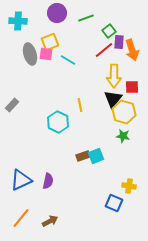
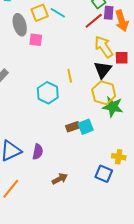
pink square: (46, 54) -> (36, 40), moved
cyan line: (68, 60) -> (58, 13), moved
yellow arrow: (114, 76) -> (104, 47), turned 145
yellow hexagon: (124, 112) -> (104, 93), moved
green star: (123, 136) -> (113, 107), size x1.5
brown arrow: (50, 221) -> (60, 179), moved

